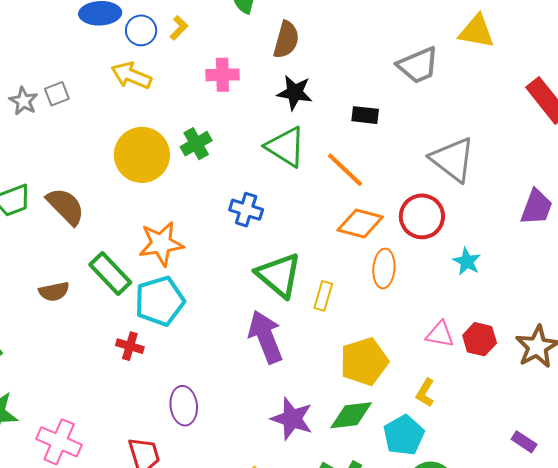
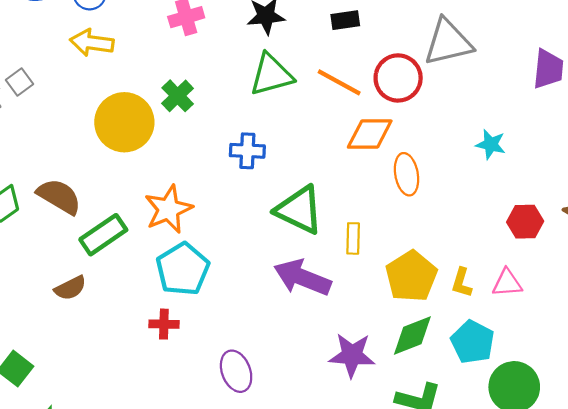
green triangle: (286, 147) -> (271, 75), turned -33
gray triangle: (453, 159) -> (448, 42), turned -36
red circle: (422, 216) -> (398, 78), moved
green rectangle: (110, 274) -> (103, 235), moved, turned -66
yellow rectangle: (323, 296) -> (353, 238), moved
pink triangle: (440, 334) -> (507, 283), moved
purple arrow: (266, 337) -> (302, 278), turned -32
yellow L-shape: (425, 393) -> (462, 283), moved

